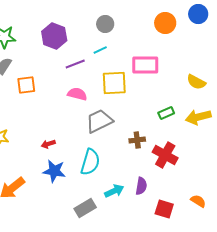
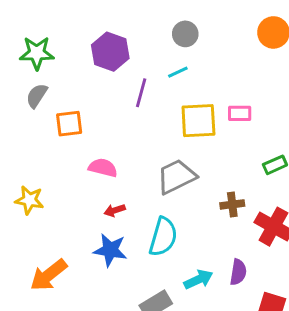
purple line: (75, 64) -> (141, 93), turned -54
pink rectangle: (145, 65) -> (240, 113), moved, size x0.6
pink semicircle: (77, 94) -> (103, 168), moved
red arrow: (48, 144) -> (115, 210), moved

